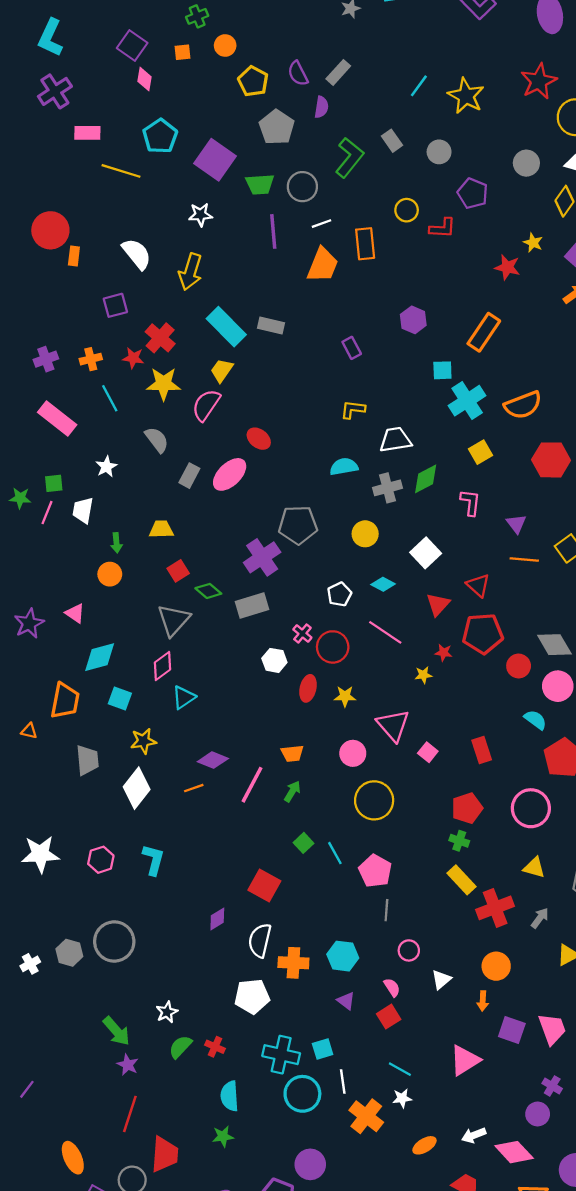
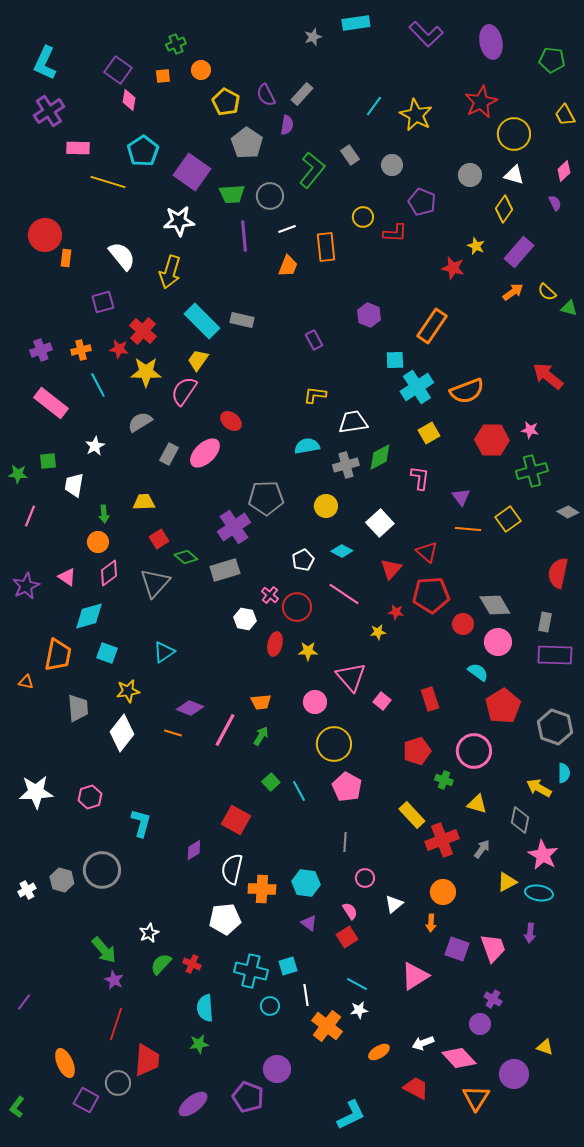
white star: (200, 215) -> (179, 221), size x1.4
orange trapezoid: (323, 265) -> (288, 266), size x0.7
gray semicircle: (157, 440) -> (140, 422), turned -85
pink line: (47, 513) -> (30, 516), moved
pink diamond: (162, 666) -> (109, 573), moved
orange line: (194, 788) -> (173, 733), turned 36
green cross: (459, 841) -> (444, 780), moved
cyan L-shape: (153, 860) -> (141, 823), moved
pink pentagon: (375, 871) -> (347, 787), moved
cyan circle: (302, 1094) -> (270, 1006), size x0.6

